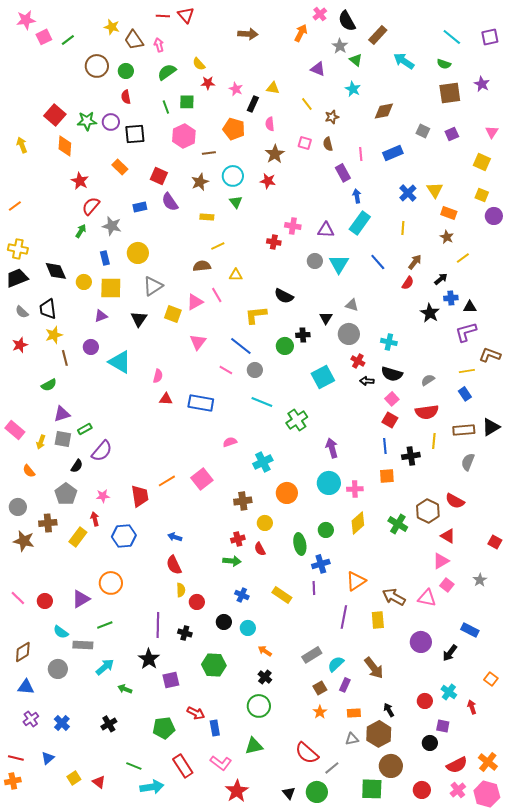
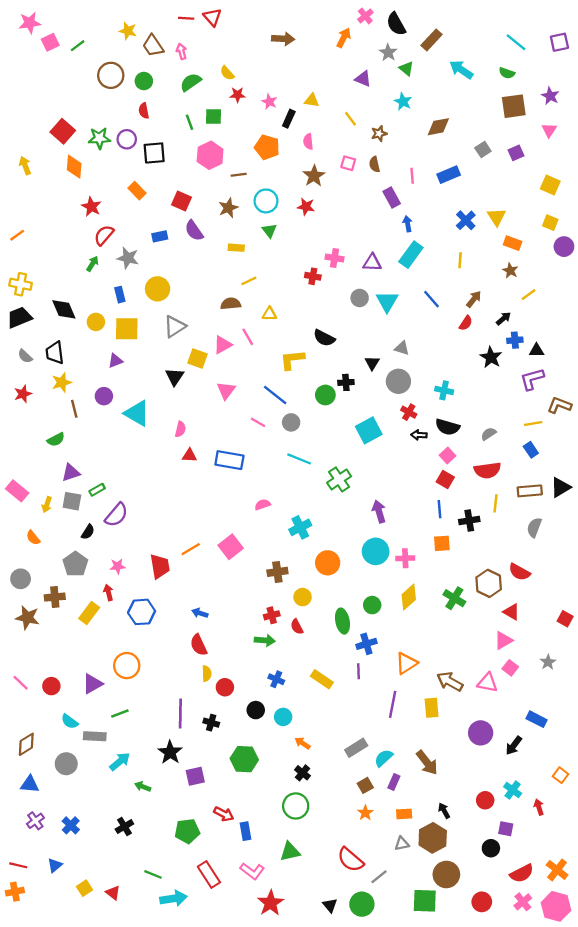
gray square: (423, 131) -> (483, 150), turned 32
pink triangle: (492, 132) -> (549, 130), moved
black triangle: (139, 319) -> (175, 377), moved

